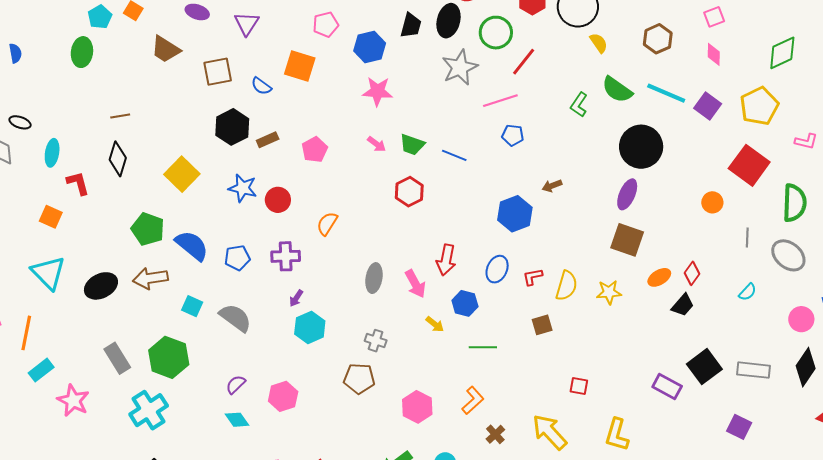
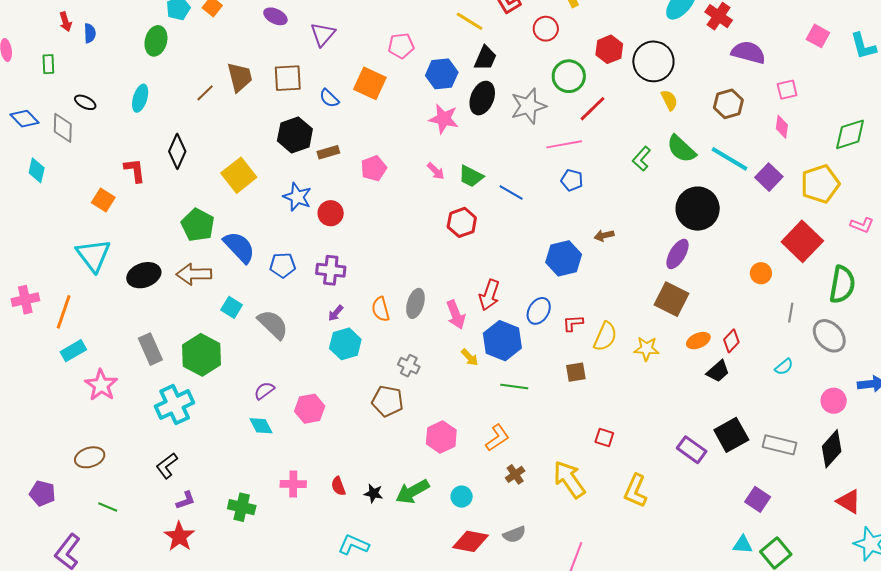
black ellipse: (448, 21) -> (482, 98), moved
brown trapezoid: (166, 49) -> (240, 77), moved, turned -144
brown line: (120, 116) -> (205, 93), moved, turned -42
cyan ellipse: (52, 153) -> (140, 98), moved
orange semicircle: (327, 224) -> (381, 309), moved, turned -55
blue hexagon: (465, 303) -> (502, 341), size x1.5

